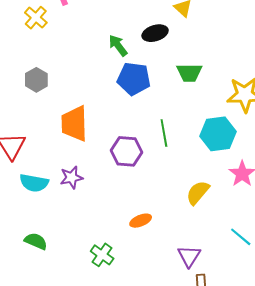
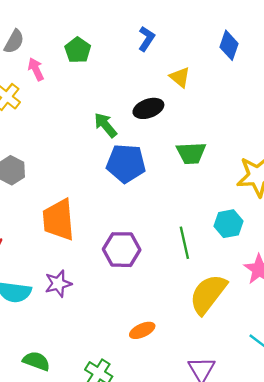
green line: (164, 133) -> (184, 243), moved
cyan hexagon: (218, 134) -> (228, 224), size x0.7
yellow semicircle: (198, 193) -> (208, 294), size x1.4
green semicircle: (36, 241) -> (36, 361), moved

